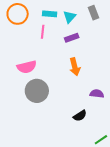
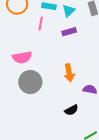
orange arrow: (75, 67) -> (69, 73), moved

